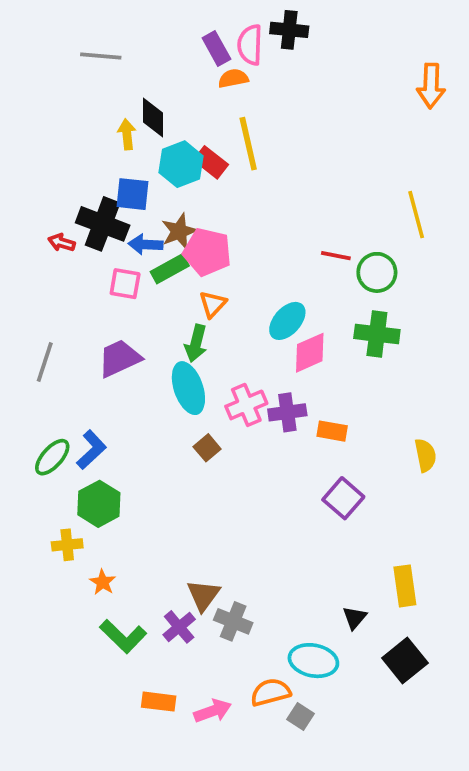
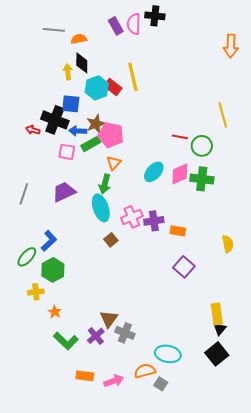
orange semicircle: (233, 78) -> (79, 39), moved
pink diamond: (310, 353) -> (180, 174), moved
green ellipse: (52, 457) -> (27, 257), moved
black triangle: (355, 618) -> (220, 329), moved

